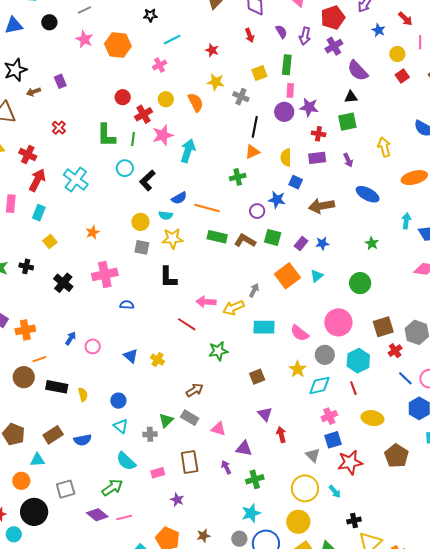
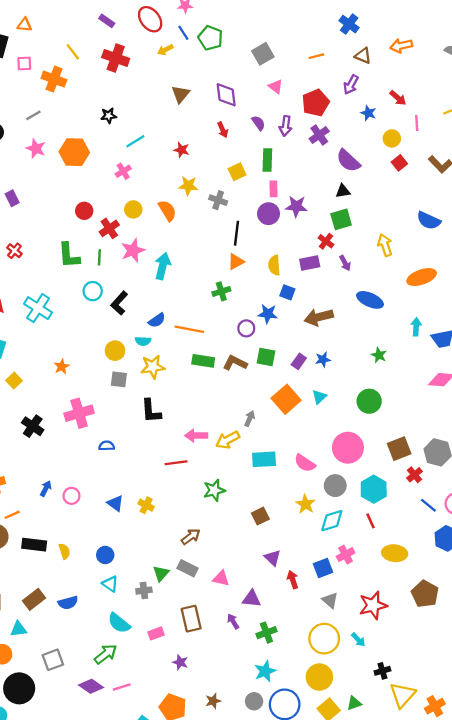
red cross: (318, 134) -> (326, 241), moved, turned 32
red line: (187, 324) -> (176, 463), turned -36
blue square: (333, 440) -> (323, 568), moved

